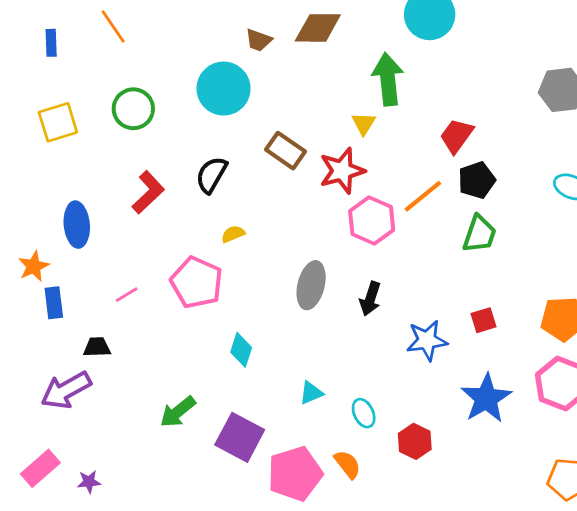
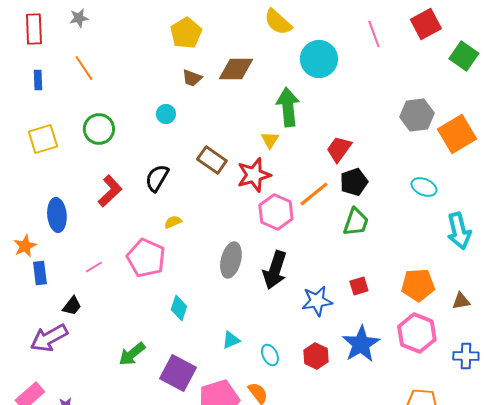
cyan circle: (224, 89) -> (166, 114), size x0.5
black arrow: (370, 299) -> (275, 270), size x1.5
black trapezoid: (97, 347) -> (72, 306), turned 130
red hexagon: (415, 441) -> (316, 356), moved

